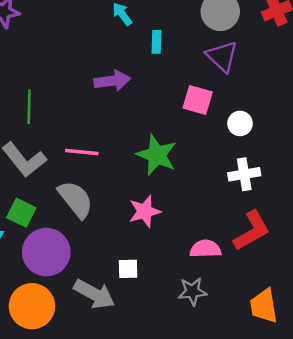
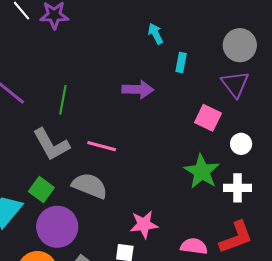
green star: (157, 155) -> (202, 172), moved
gray semicircle: (76, 199) -> (90, 186), turned -39
pink star: (145, 211) -> (144, 224), moved

